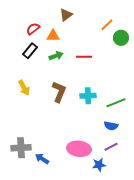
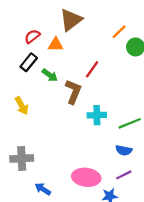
brown triangle: (66, 15) -> (71, 20), size x1.5
green arrow: (56, 56) -> (50, 75), moved, turned 56
red line: (84, 57) -> (92, 69), turned -56
brown L-shape: (59, 92) -> (73, 92), moved
gray cross: (21, 148) -> (22, 159), moved

